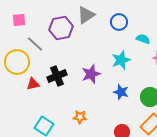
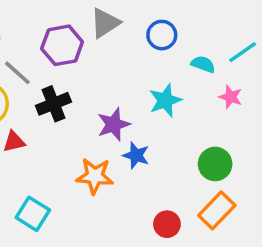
black cross: (57, 76) -> (53, 104), moved
blue star: (121, 92) -> (136, 155), moved
orange star: (80, 117) -> (95, 176), moved, size x1.5

